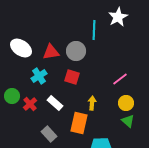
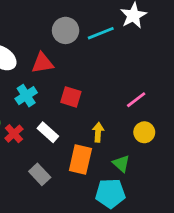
cyan line: (94, 30) -> (101, 33), turned 66
gray circle: (76, 51) -> (66, 30), moved
green triangle: (128, 121) -> (121, 163), moved

